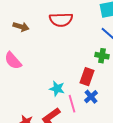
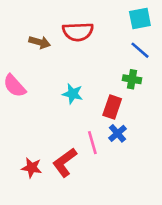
brown arrow: (21, 27) -> (40, 42), moved
cyan star: (57, 89) -> (73, 94), moved

